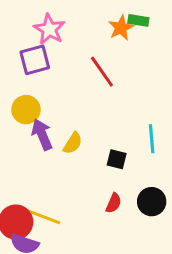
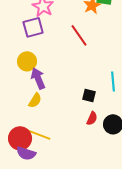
yellow semicircle: (73, 143) -> (35, 100), moved
red semicircle: (114, 203) -> (92, 118), moved

